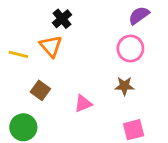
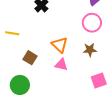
orange triangle: (51, 46) -> (60, 45), moved
pink triangle: (83, 104) -> (61, 65), turned 40

